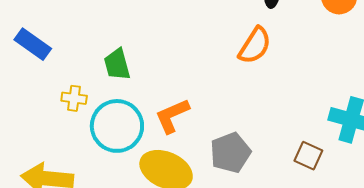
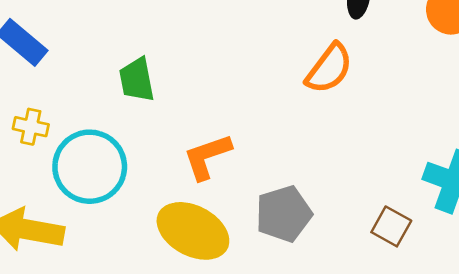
yellow cross: (74, 98) -> (31, 127), moved
cyan circle: (117, 126) -> (90, 167), moved

